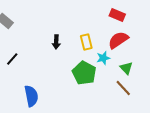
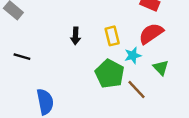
black line: (12, 59) -> (22, 57), turned 64
brown line: (123, 88) -> (136, 90), moved

